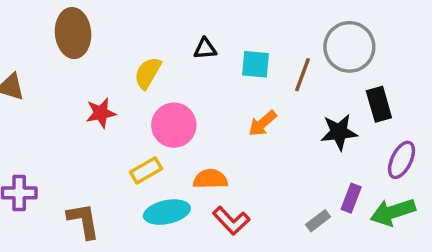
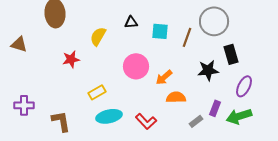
orange arrow: (262, 123) -> (164, 77), moved
pink circle: (174, 125) -> (136, 66), moved
orange semicircle: (210, 179) -> (176, 97), moved

